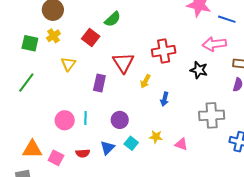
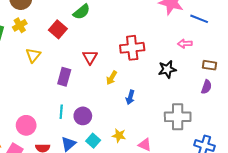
pink arrow: (214, 44) -> (185, 44), size x0.6
red triangle: (123, 63) -> (90, 57), size x0.7
black star: (199, 70) -> (167, 69), turned -30
cyan line: (86, 118) -> (61, 112), moved
pink circle: (65, 120) -> (26, 125), moved

